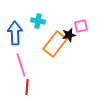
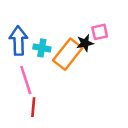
cyan cross: (38, 21) -> (42, 48), moved

